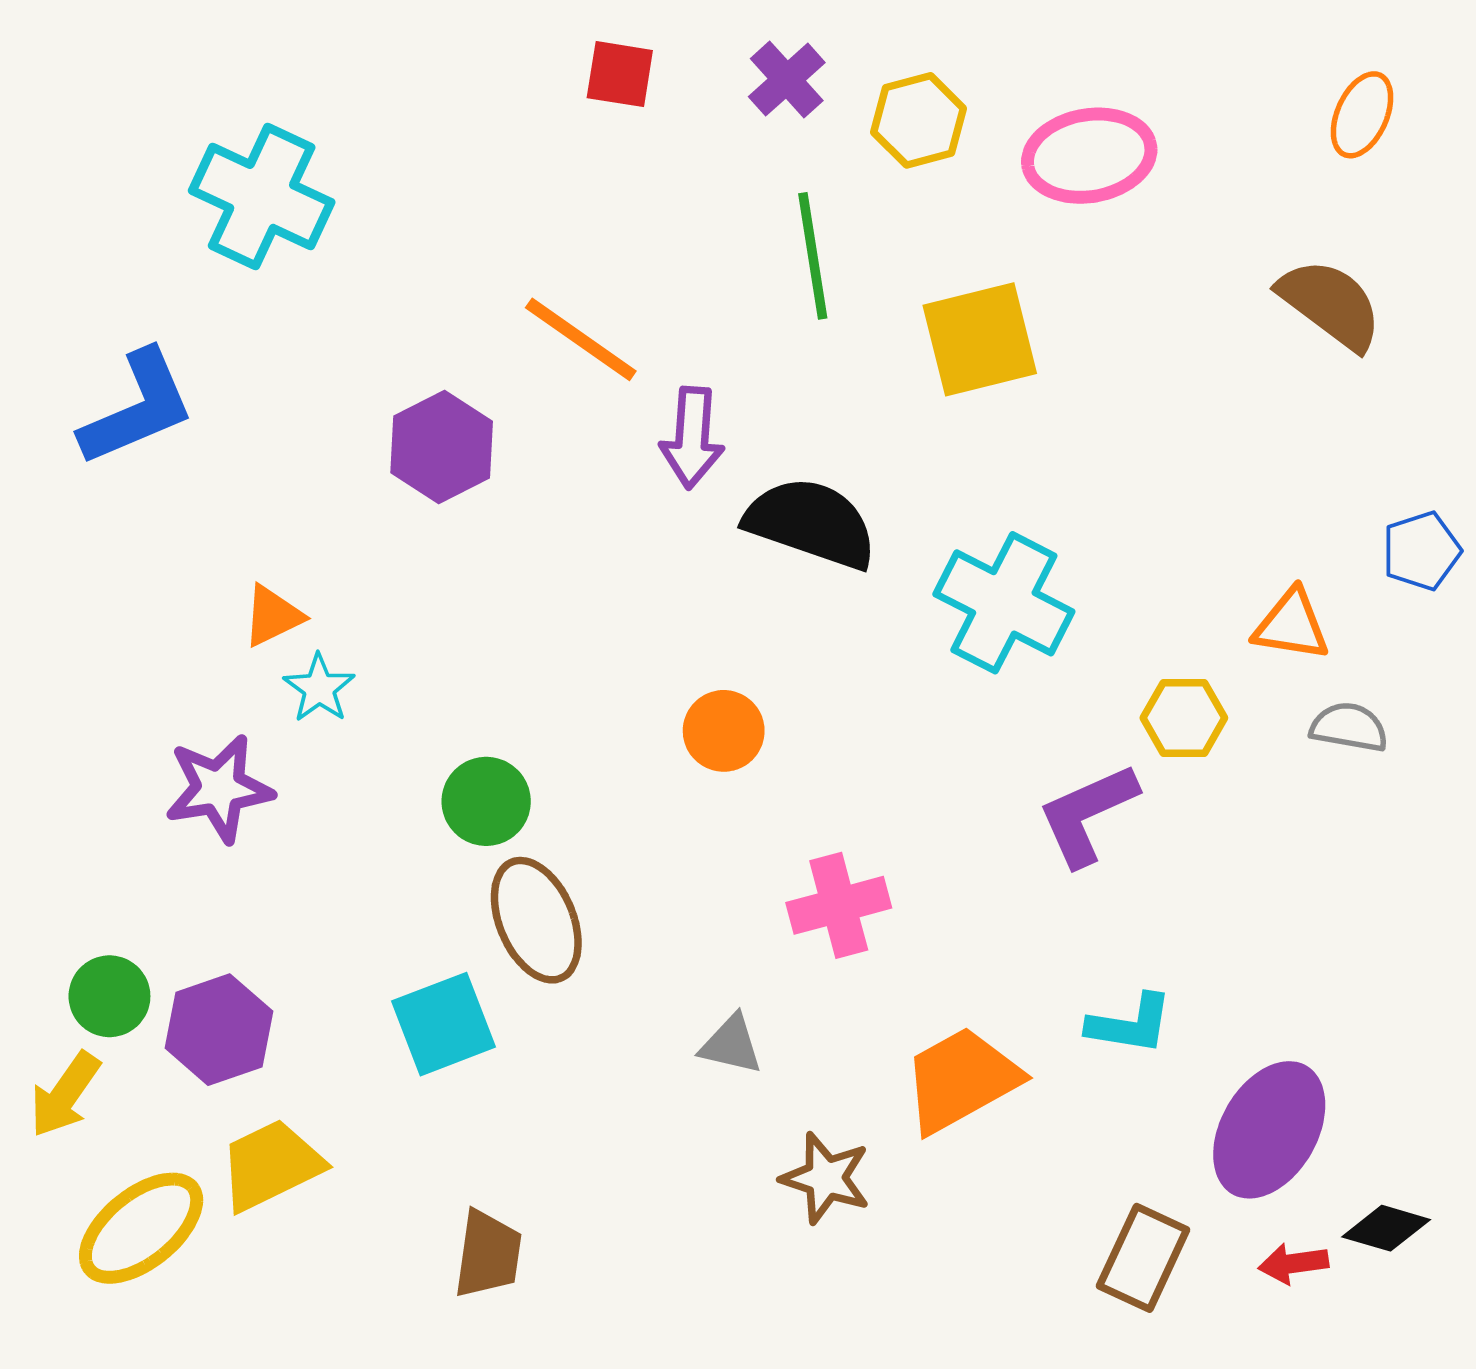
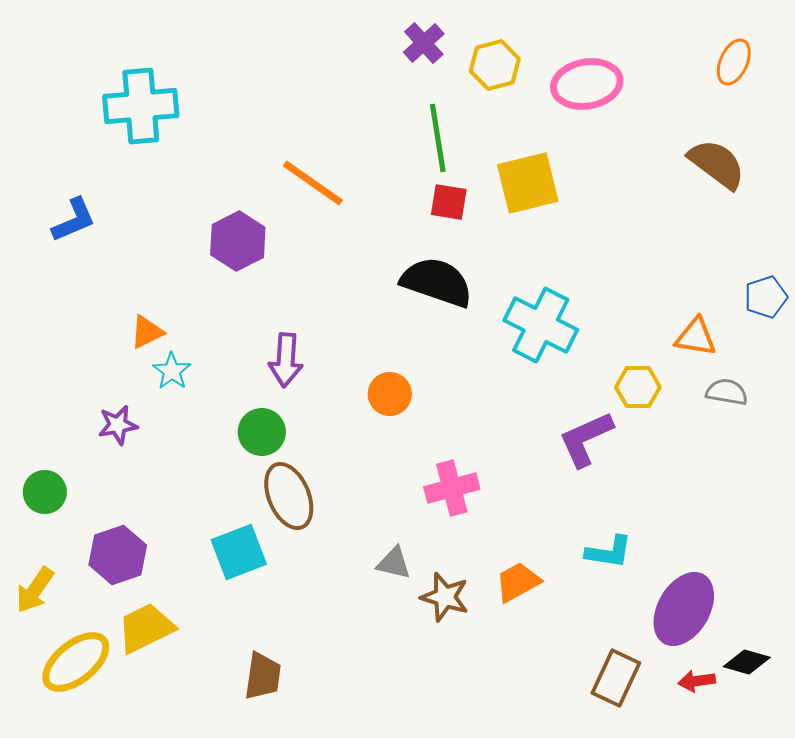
red square: (620, 74) -> (449, 202), moved
cyan cross: (262, 196) -> (141, 106), turned -30
blue L-shape: (137, 408) -> (74, 220), size x0.7
purple arrow: (692, 438) -> (286, 360), moved
purple star: (219, 788) -> (118, 425), size x0.7
green circle: (109, 996) -> (45, 492), moved
orange trapezoid: (961, 1080) -> (518, 582), size x0.7
brown star: (826, 1178) -> (445, 597), moved

